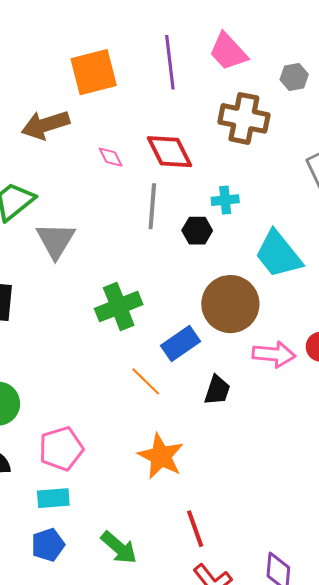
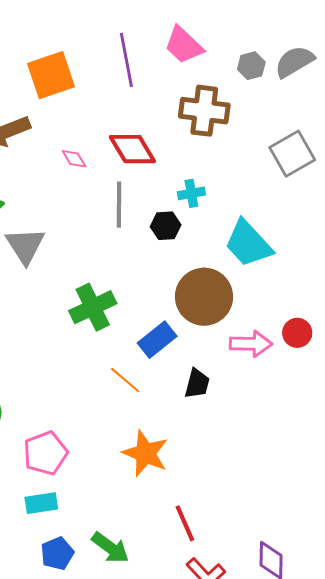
blue pentagon: (48, 545) -> (57, 553), moved

